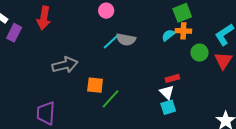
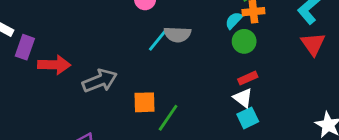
red arrow: (44, 18) -> (54, 65), moved, turned -90
green circle: (200, 53) -> (244, 41), moved

